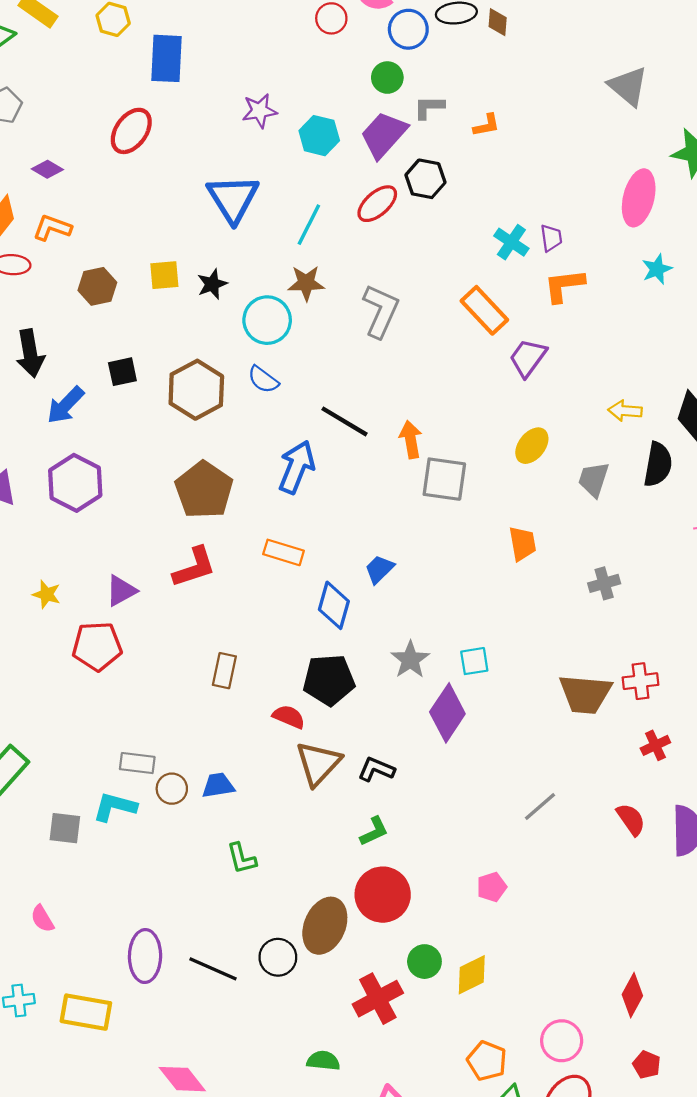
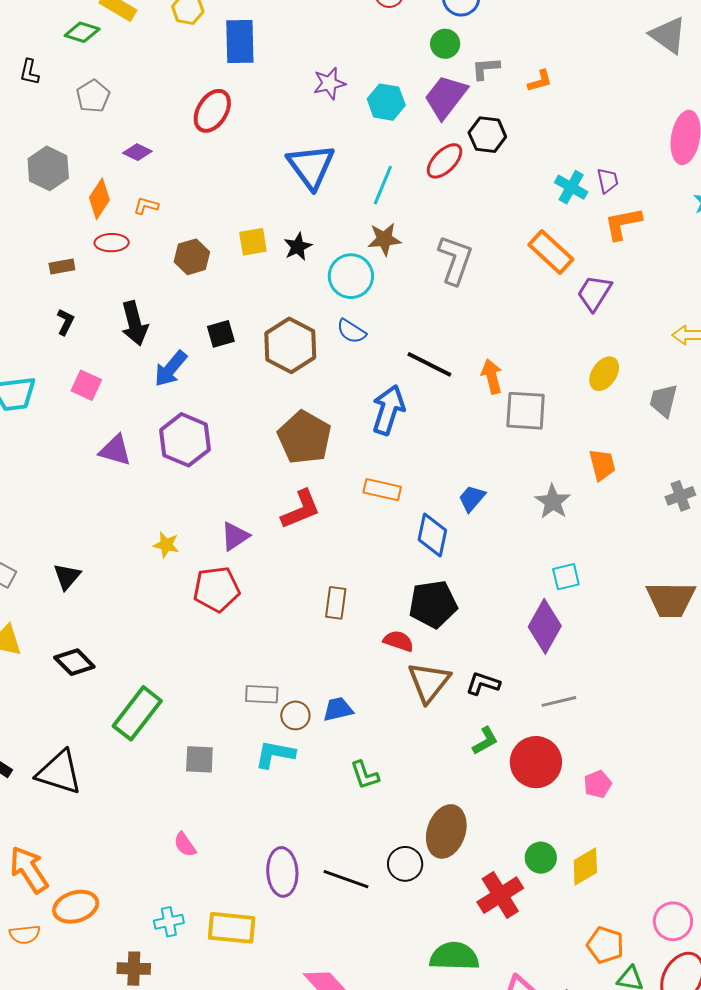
orange L-shape: (52, 228) -> (146, 206), size x0.7
gray star: (410, 660) -> (553, 502), moved
cyan L-shape: (115, 807) -> (275, 754), moved
gray line: (540, 807) -> (559, 701), moved, turned 32
red circle: (383, 895) -> (536, 762), moved
green semicircle: (323, 1061) -> (454, 956), size x1.6

